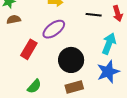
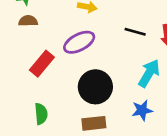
blue star: (108, 72) -> (142, 110), size x0.7
green semicircle: (34, 86) -> (41, 114), turned -56

